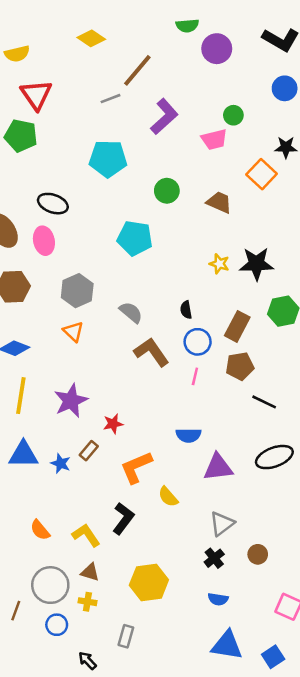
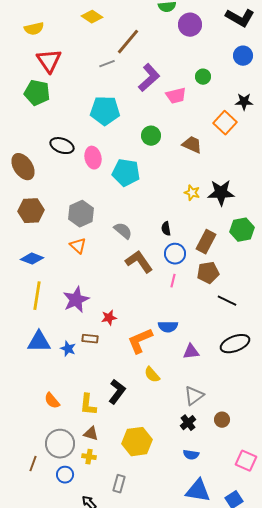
pink trapezoid: (214, 140) -> (176, 96), moved
pink ellipse: (44, 241) -> (93, 158), moved
brown rectangle: (89, 451) -> (90, 339), turned 56
orange L-shape: (136, 467) -> (140, 341), moved
purple triangle: (218, 467) -> (191, 352), size x0.7
yellow L-shape: (86, 535) -> (88, 405), turned -140

